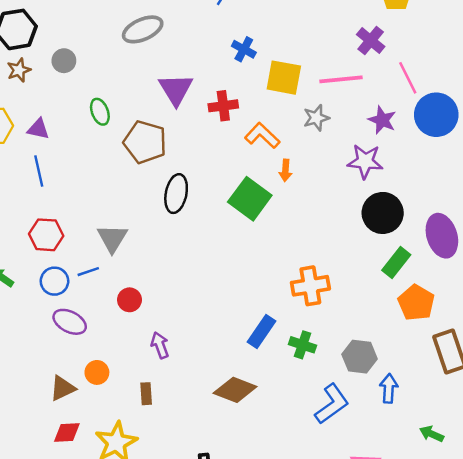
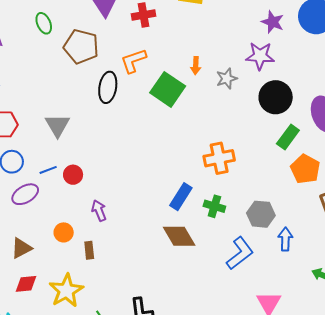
gray star: (316, 118) -> (227, 79), moved
orange L-shape: (262, 136) -> (133, 61), moved, turned -60
blue line: (88, 272) -> (48, 170), moved
purple ellipse: (70, 322) -> (25, 194), turned -56
orange circle: (97, 372) -> (64, 232), moved
brown diamond: (235, 390) -> (179, 236), moved, turned 40

